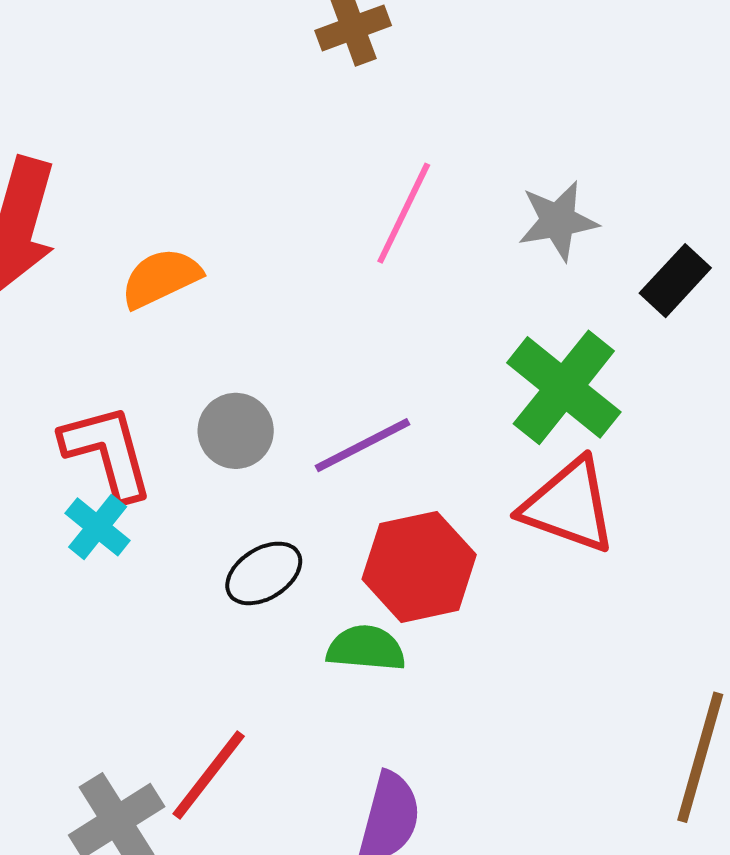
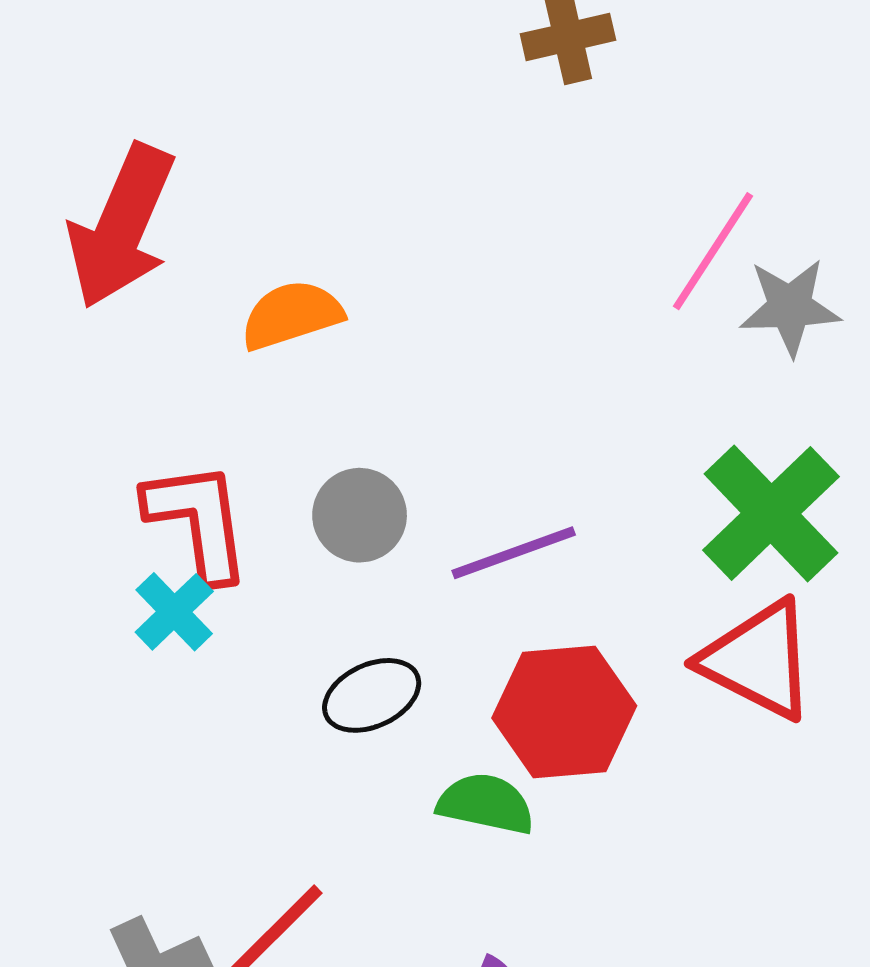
pink line: (404, 213) -> (713, 251), moved

